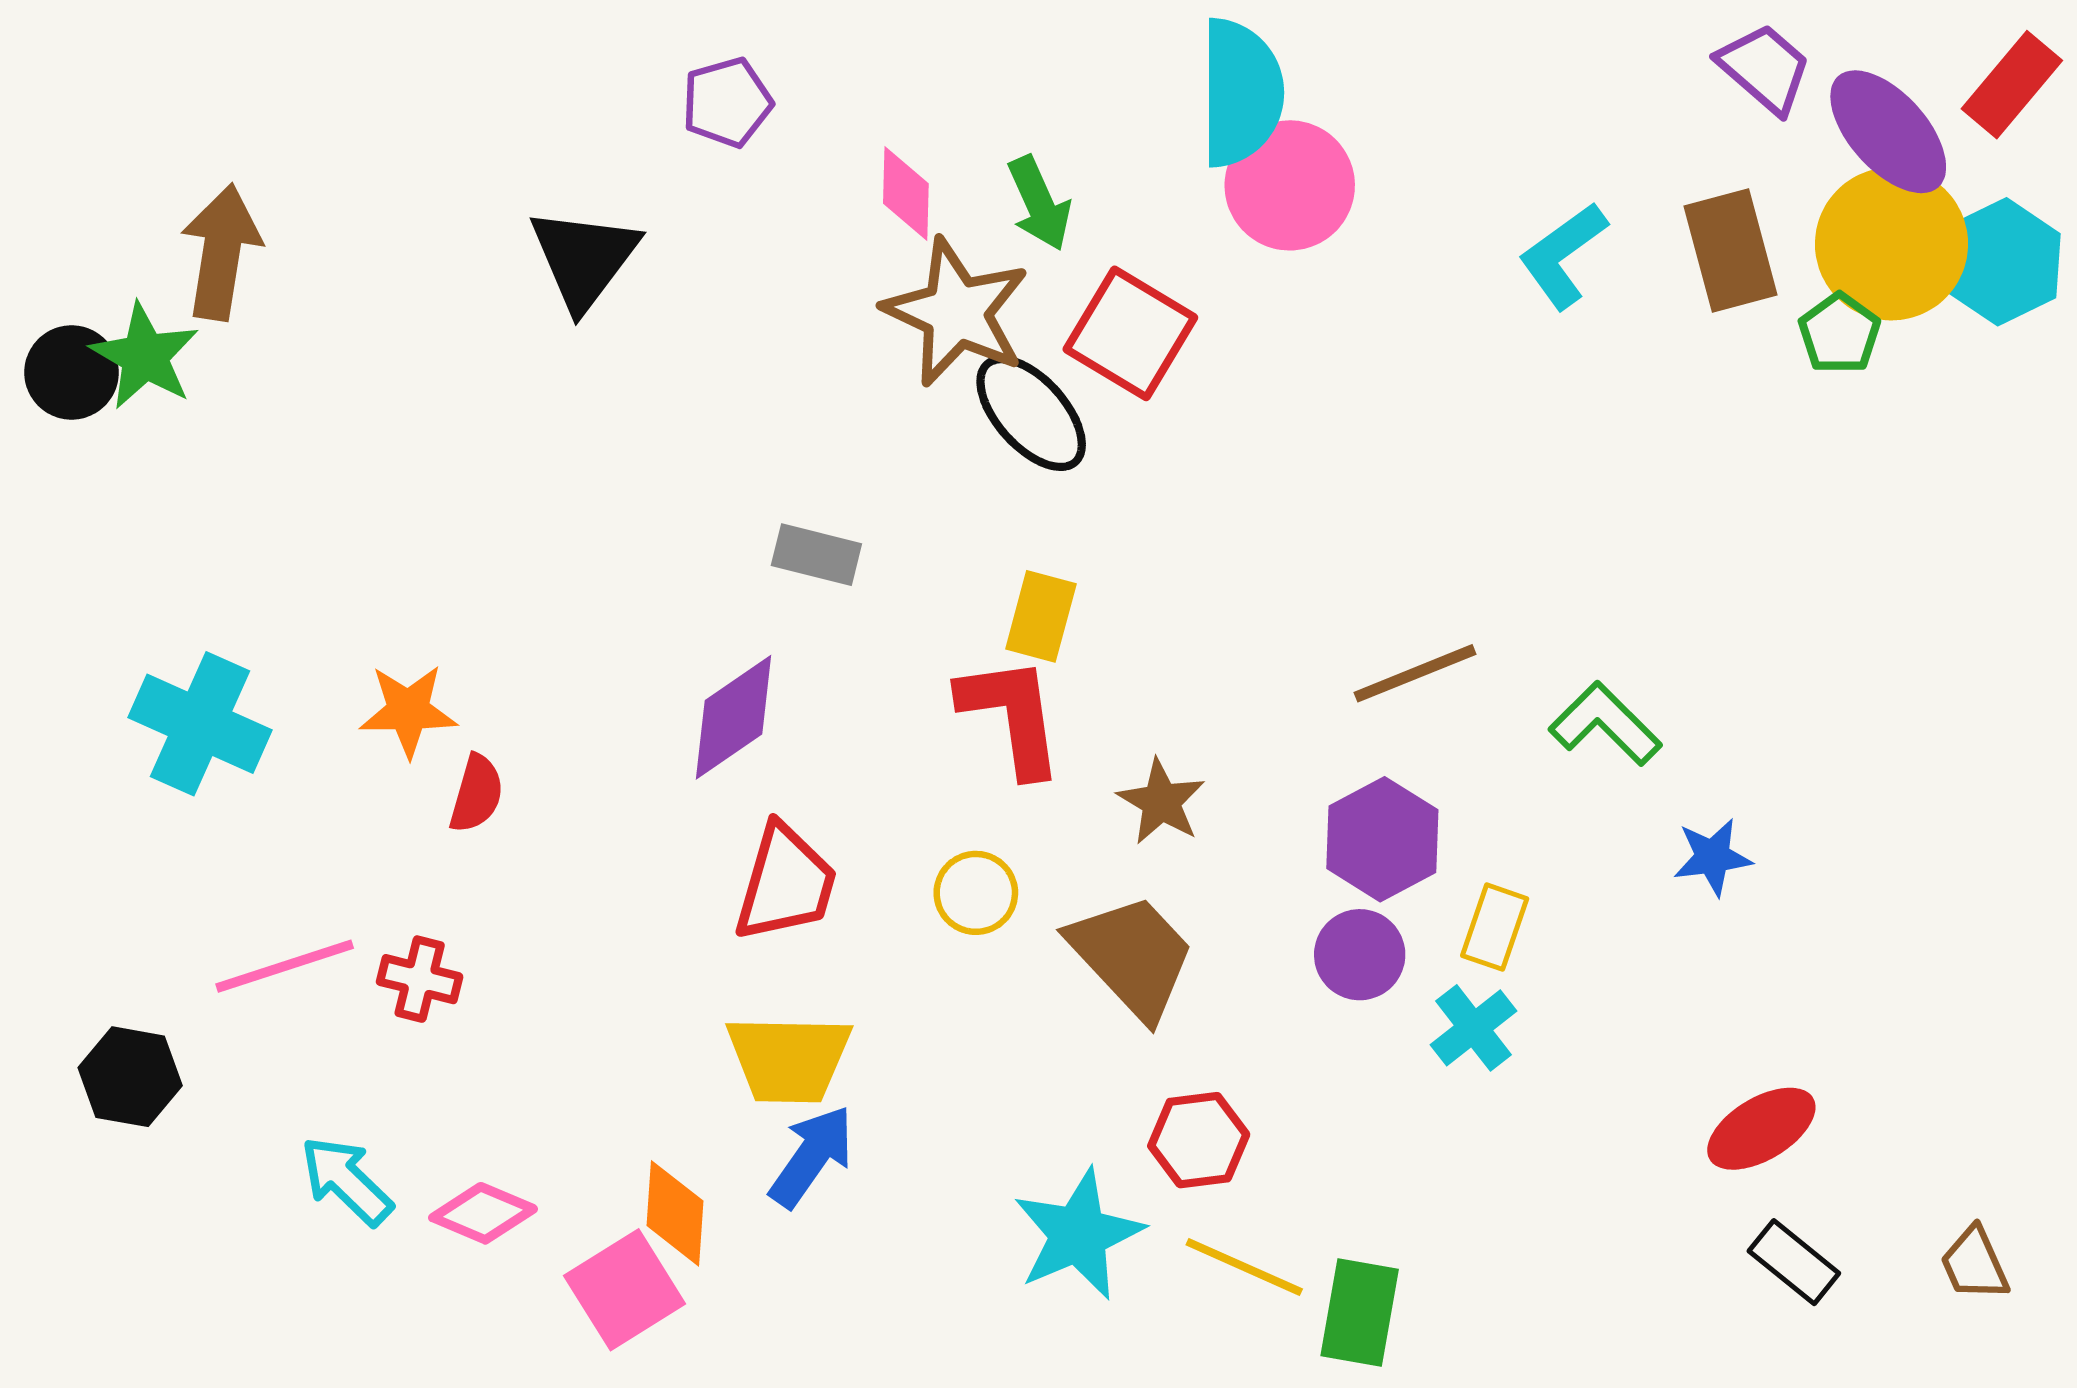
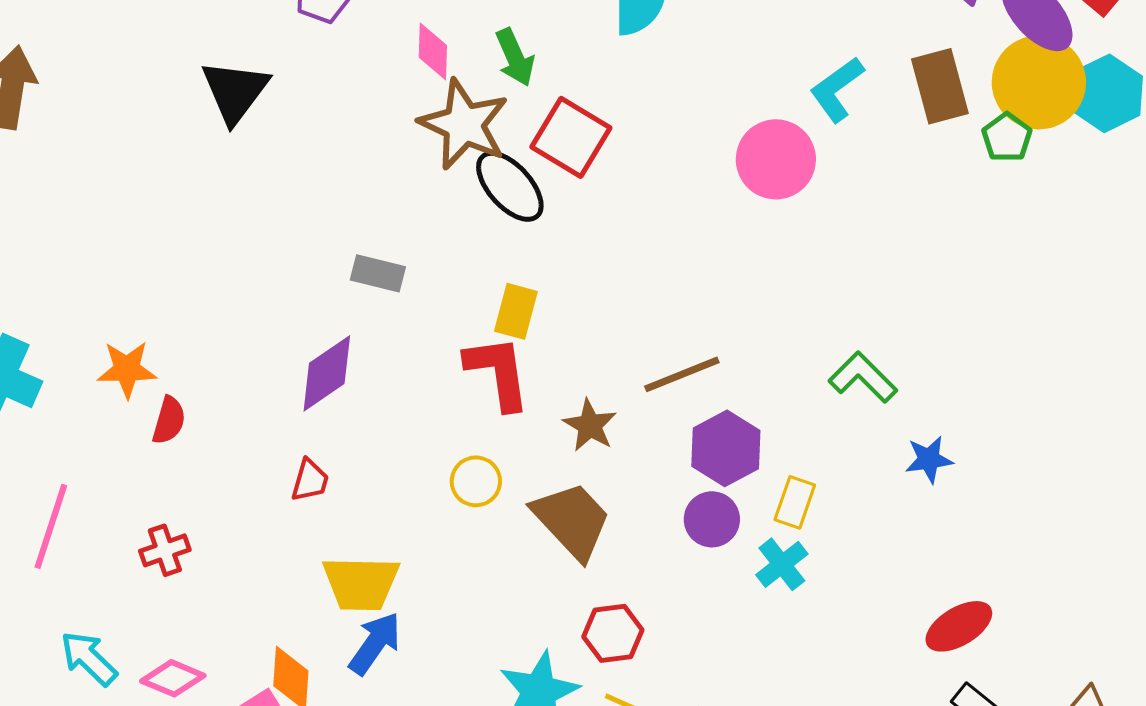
pink circle: (1290, 185) -> (776, 159), moved
brown line: (1415, 673) -> (682, 374), moved
red trapezoid: (786, 883) -> (310, 480), moved, size x0.6
pink line: (285, 966) -> (51, 526), turned -54
red cross: (420, 979) -> (165, 550), moved, turned -33

